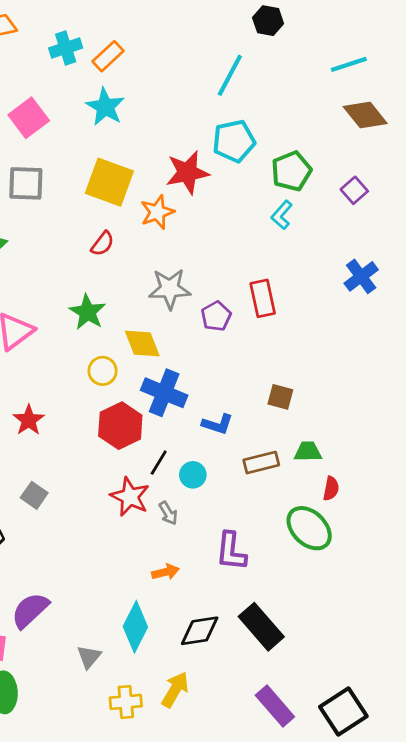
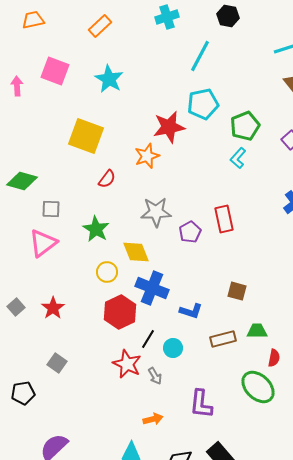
cyan cross: (66, 48) -> (167, 17), moved
orange rectangle: (108, 56) -> (100, 26), moved
pink square: (29, 118) -> (55, 71), moved, turned -32
yellow square: (109, 182) -> (86, 136), moved
gray square: (26, 183) -> (51, 209), moved, size x0.7

